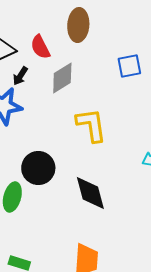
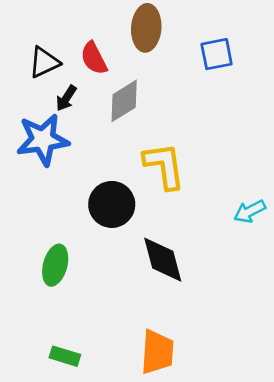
blue square: (129, 66) -> (217, 54), moved
black circle: (38, 168) -> (112, 204), moved

